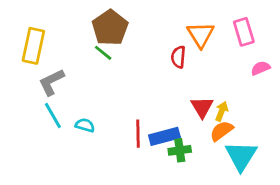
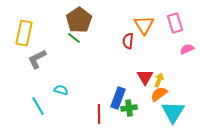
cyan line: (53, 115) -> (38, 106), moved
red line: (138, 134) -> (99, 114), moved
blue rectangle: (164, 136) -> (118, 98), turned -55

